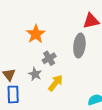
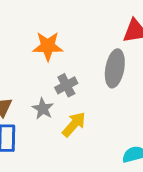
orange star: (36, 34) -> (48, 46), turned 30

